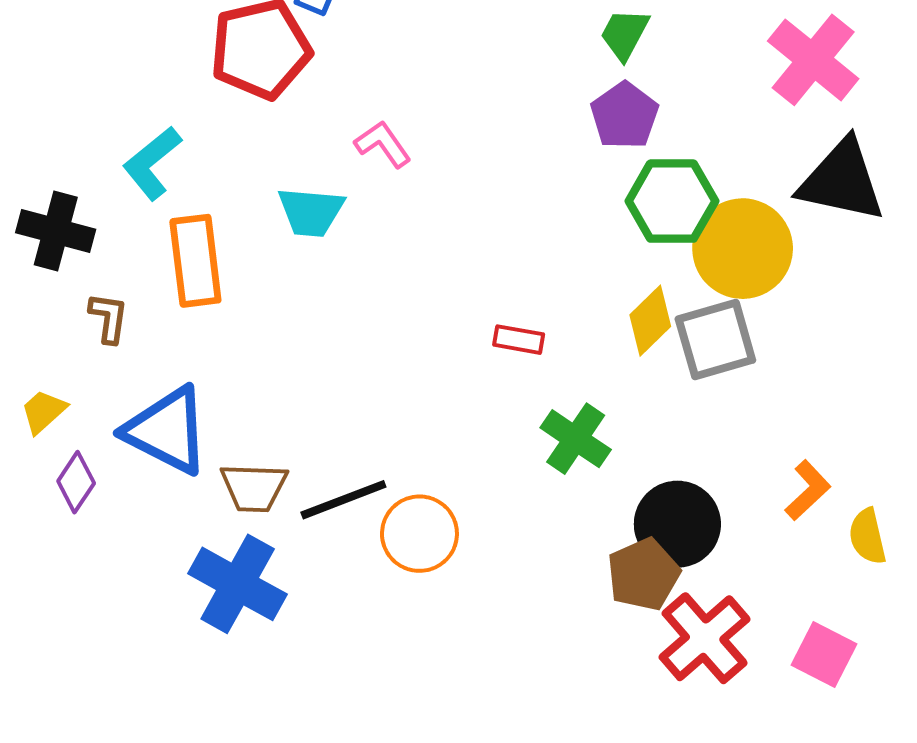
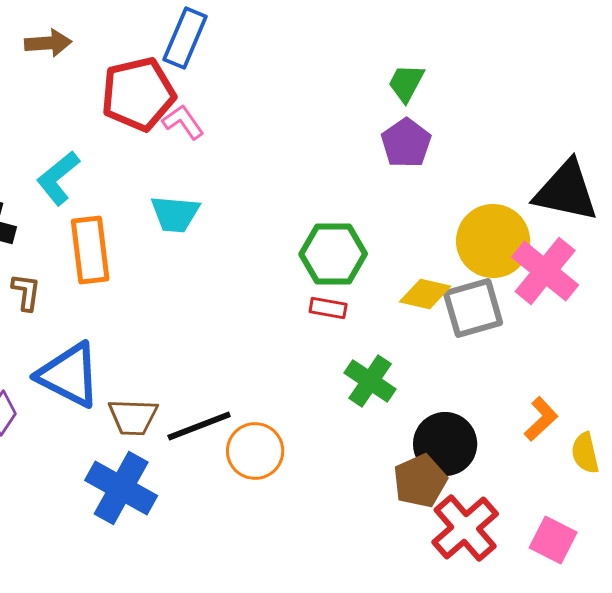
pink cross: (813, 60) -> (545, 271), moved
pink L-shape: (383, 144) -> (183, 122), moved
green hexagon: (672, 201) -> (333, 254), moved
yellow diamond: (650, 321) -> (425, 294), turned 57

